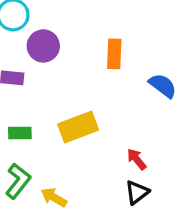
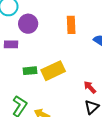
green rectangle: (20, 133) -> (30, 71), moved

